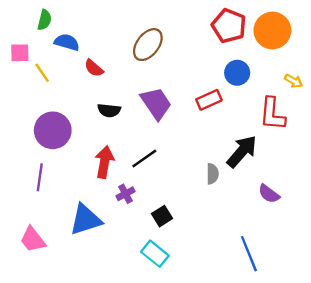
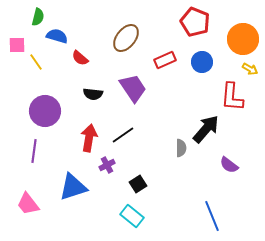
orange circle: (272, 30) -> (243, 39), moved
red rectangle: (209, 100) -> (165, 60), moved

